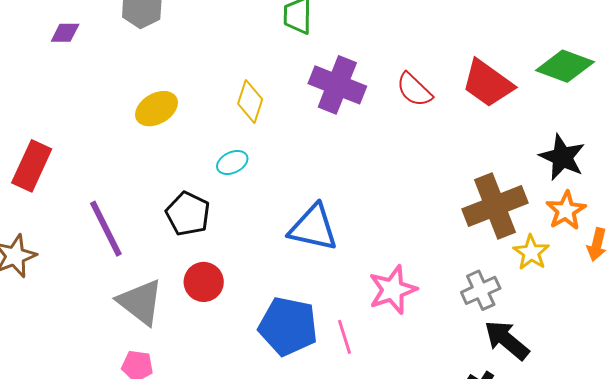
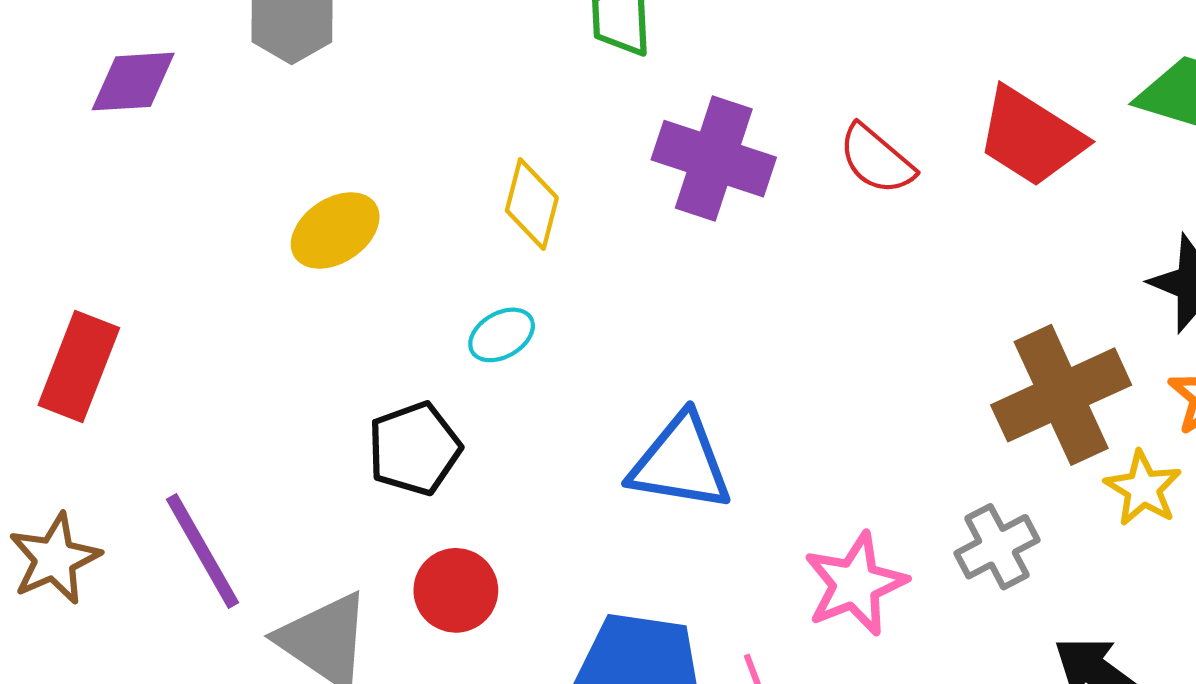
purple diamond: (65, 33) -> (133, 82), size x1.4
black pentagon: (188, 214) -> (414, 449), turned 30
purple line: (106, 229) -> (202, 551), moved
gray cross: (481, 290) -> (997, 547), moved

